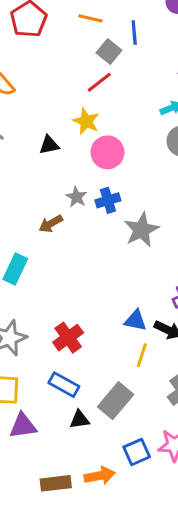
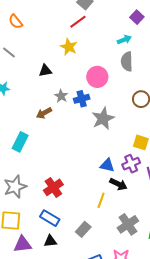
black triangle: (49, 145) -> (45, 71), moved
pink circle: (107, 152) -> (97, 77), moved
blue triangle: (135, 320) -> (107, 165), moved
gray rectangle: (116, 401) -> (83, 229), size x0.7
black triangle: (79, 420) -> (50, 241), moved

